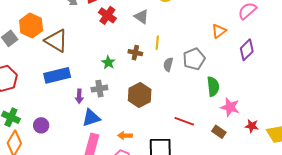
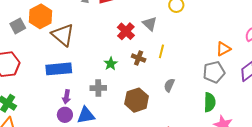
red cross: (107, 15) -> (126, 31), moved
gray pentagon: (194, 59) -> (214, 72), moved
gray semicircle: (168, 64) -> (169, 85), moved
purple arrow: (79, 96) -> (66, 97), moved
purple circle: (41, 125) -> (65, 115), moved

